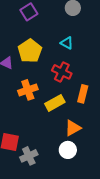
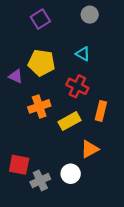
yellow pentagon: (30, 51) -> (41, 63), turned -30
white circle: (68, 150) -> (71, 174), moved

